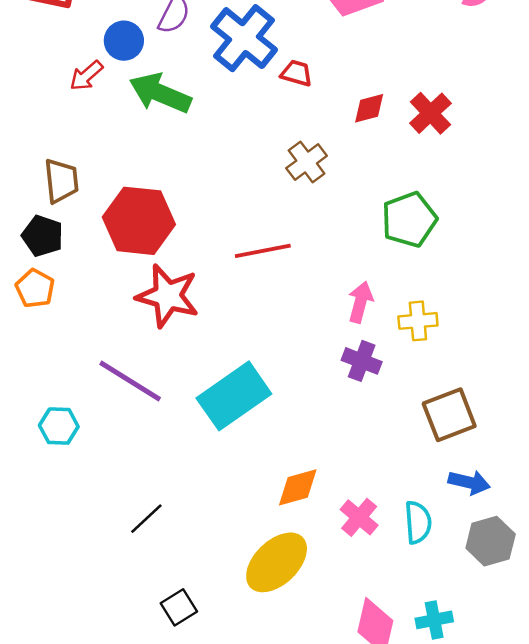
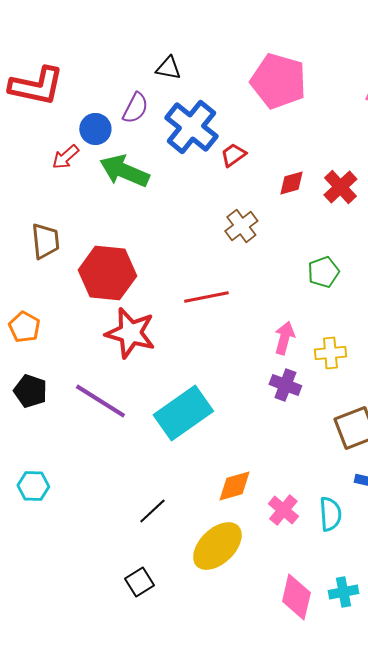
red trapezoid: (297, 73) -> (233, 155), turned -52
green pentagon: (409, 220) -> (323, 272), size x0.7
black pentagon: (43, 236) -> (30, 391), moved
cyan hexagon: (59, 426) -> (33, 486), moved
black line: (146, 519) -> (152, 511), moved

